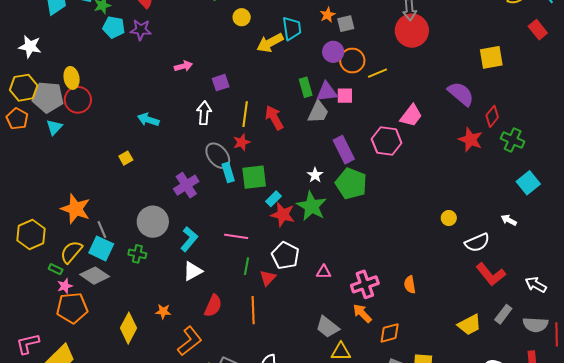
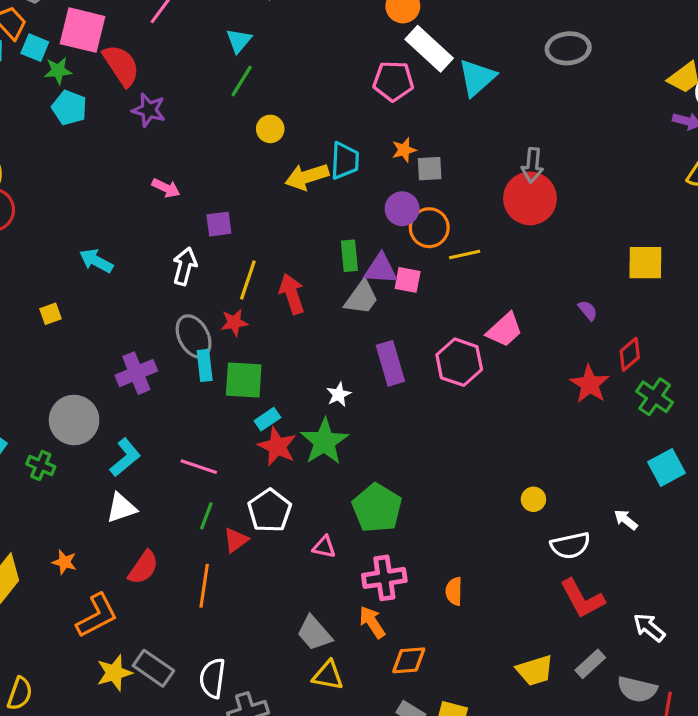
purple star: (141, 30) -> (149, 110), moved
pink arrow: (183, 66) -> (166, 188), turned 30
purple semicircle: (461, 94) -> (588, 310), size x0.5
green pentagon: (351, 184) -> (377, 508), moved

